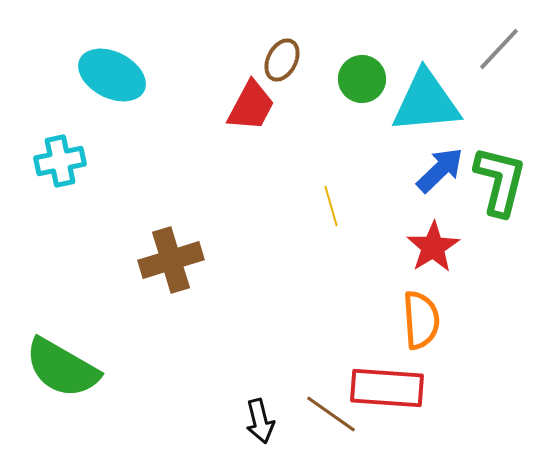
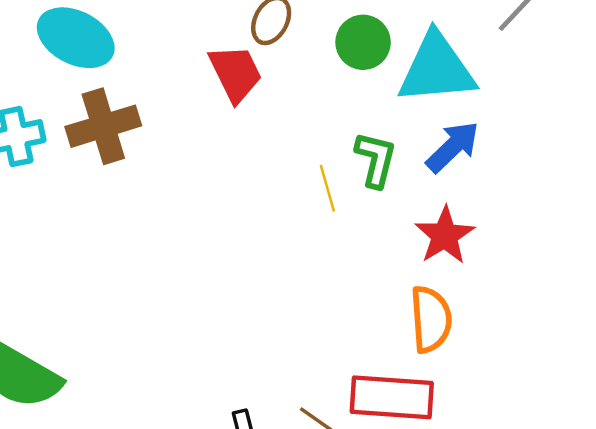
red trapezoid: (251, 106) -> (235, 73), turned -54
green L-shape: (500, 181) -> (376, 160), moved, size x0.7
brown cross: (171, 260) -> (103, 126), moved

